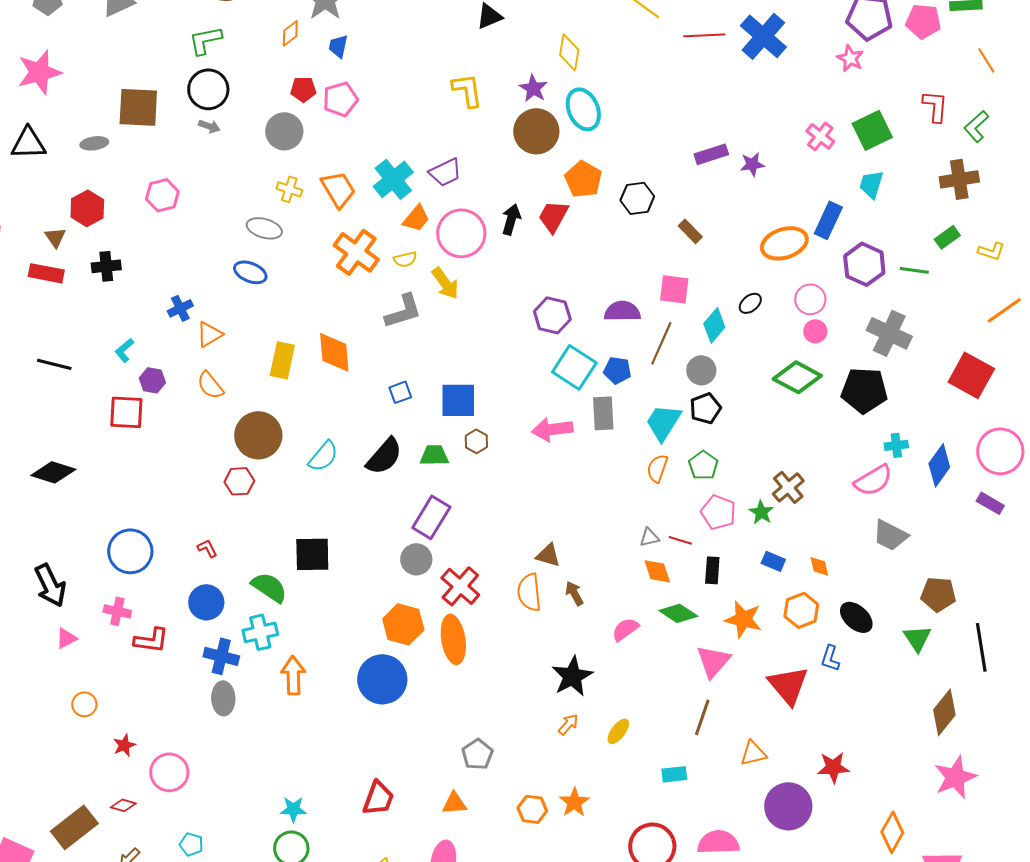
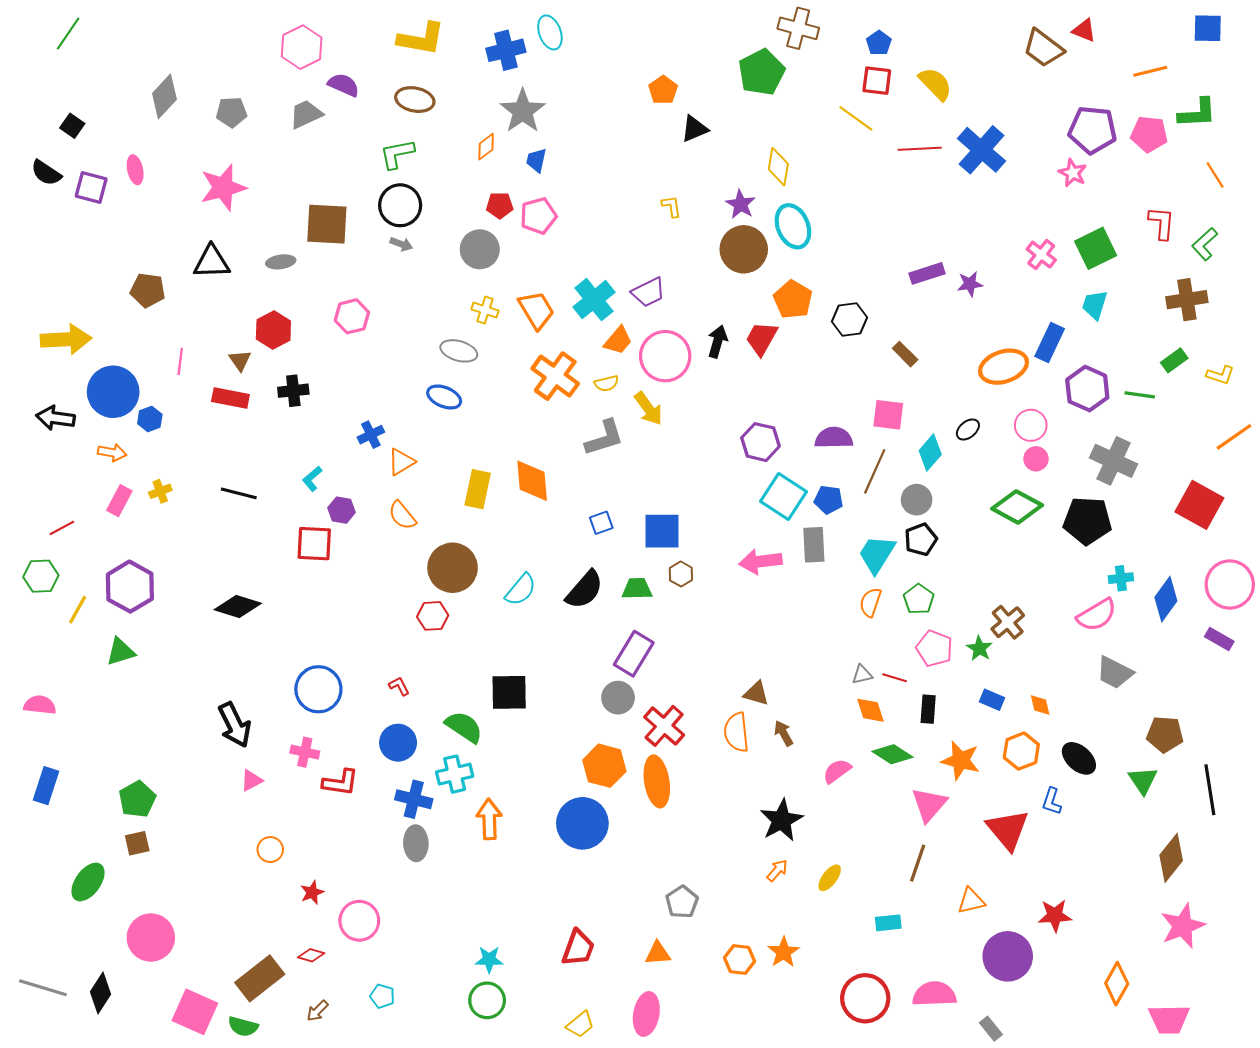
yellow L-shape: (467, 90) -> (671, 206), size x0.6

